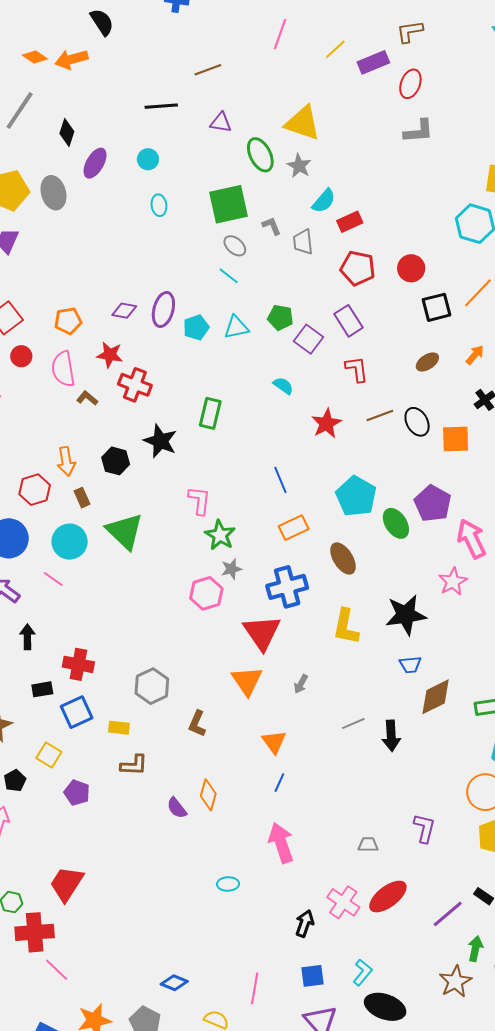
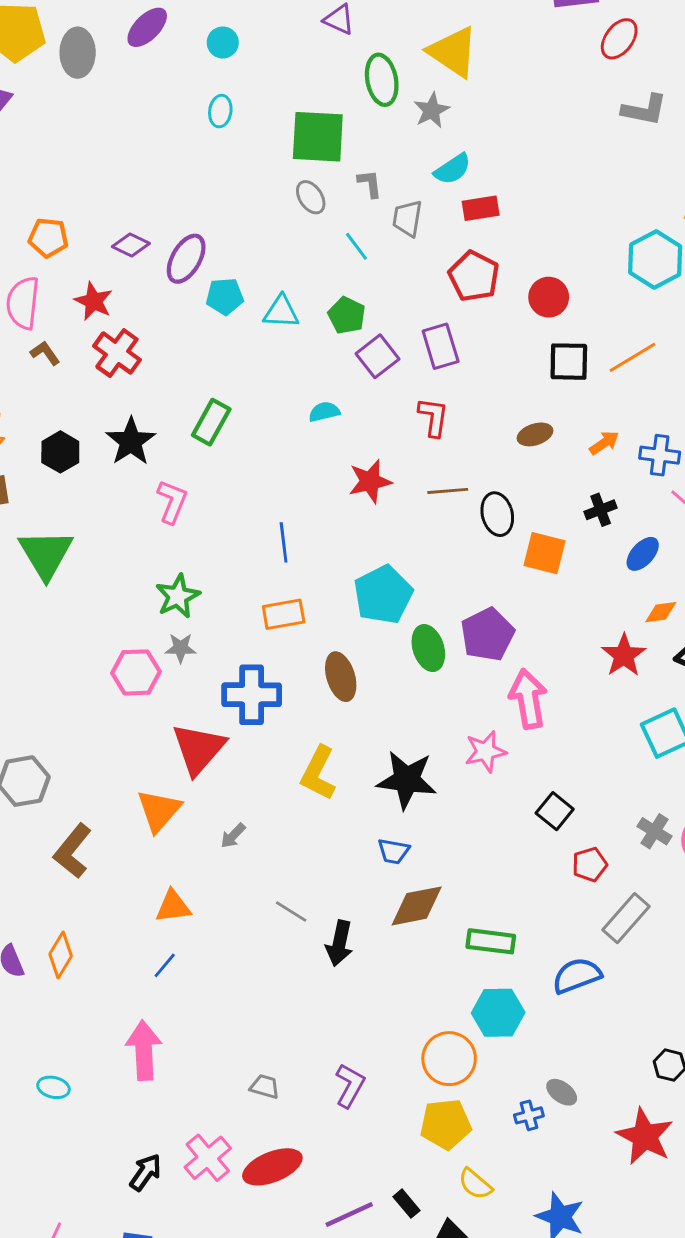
gray L-shape: (419, 131) -> (644, 110), moved
cyan line: (229, 276) -> (356, 246), moved
cyan semicircle: (283, 386) -> (324, 412), turned -65
pink L-shape: (199, 500) -> (172, 502), moved
brown L-shape: (197, 724) -> (72, 851), size x1.4
gray line: (353, 724) -> (291, 911), turned 40
orange triangle: (274, 742) -> (173, 906), turned 44

